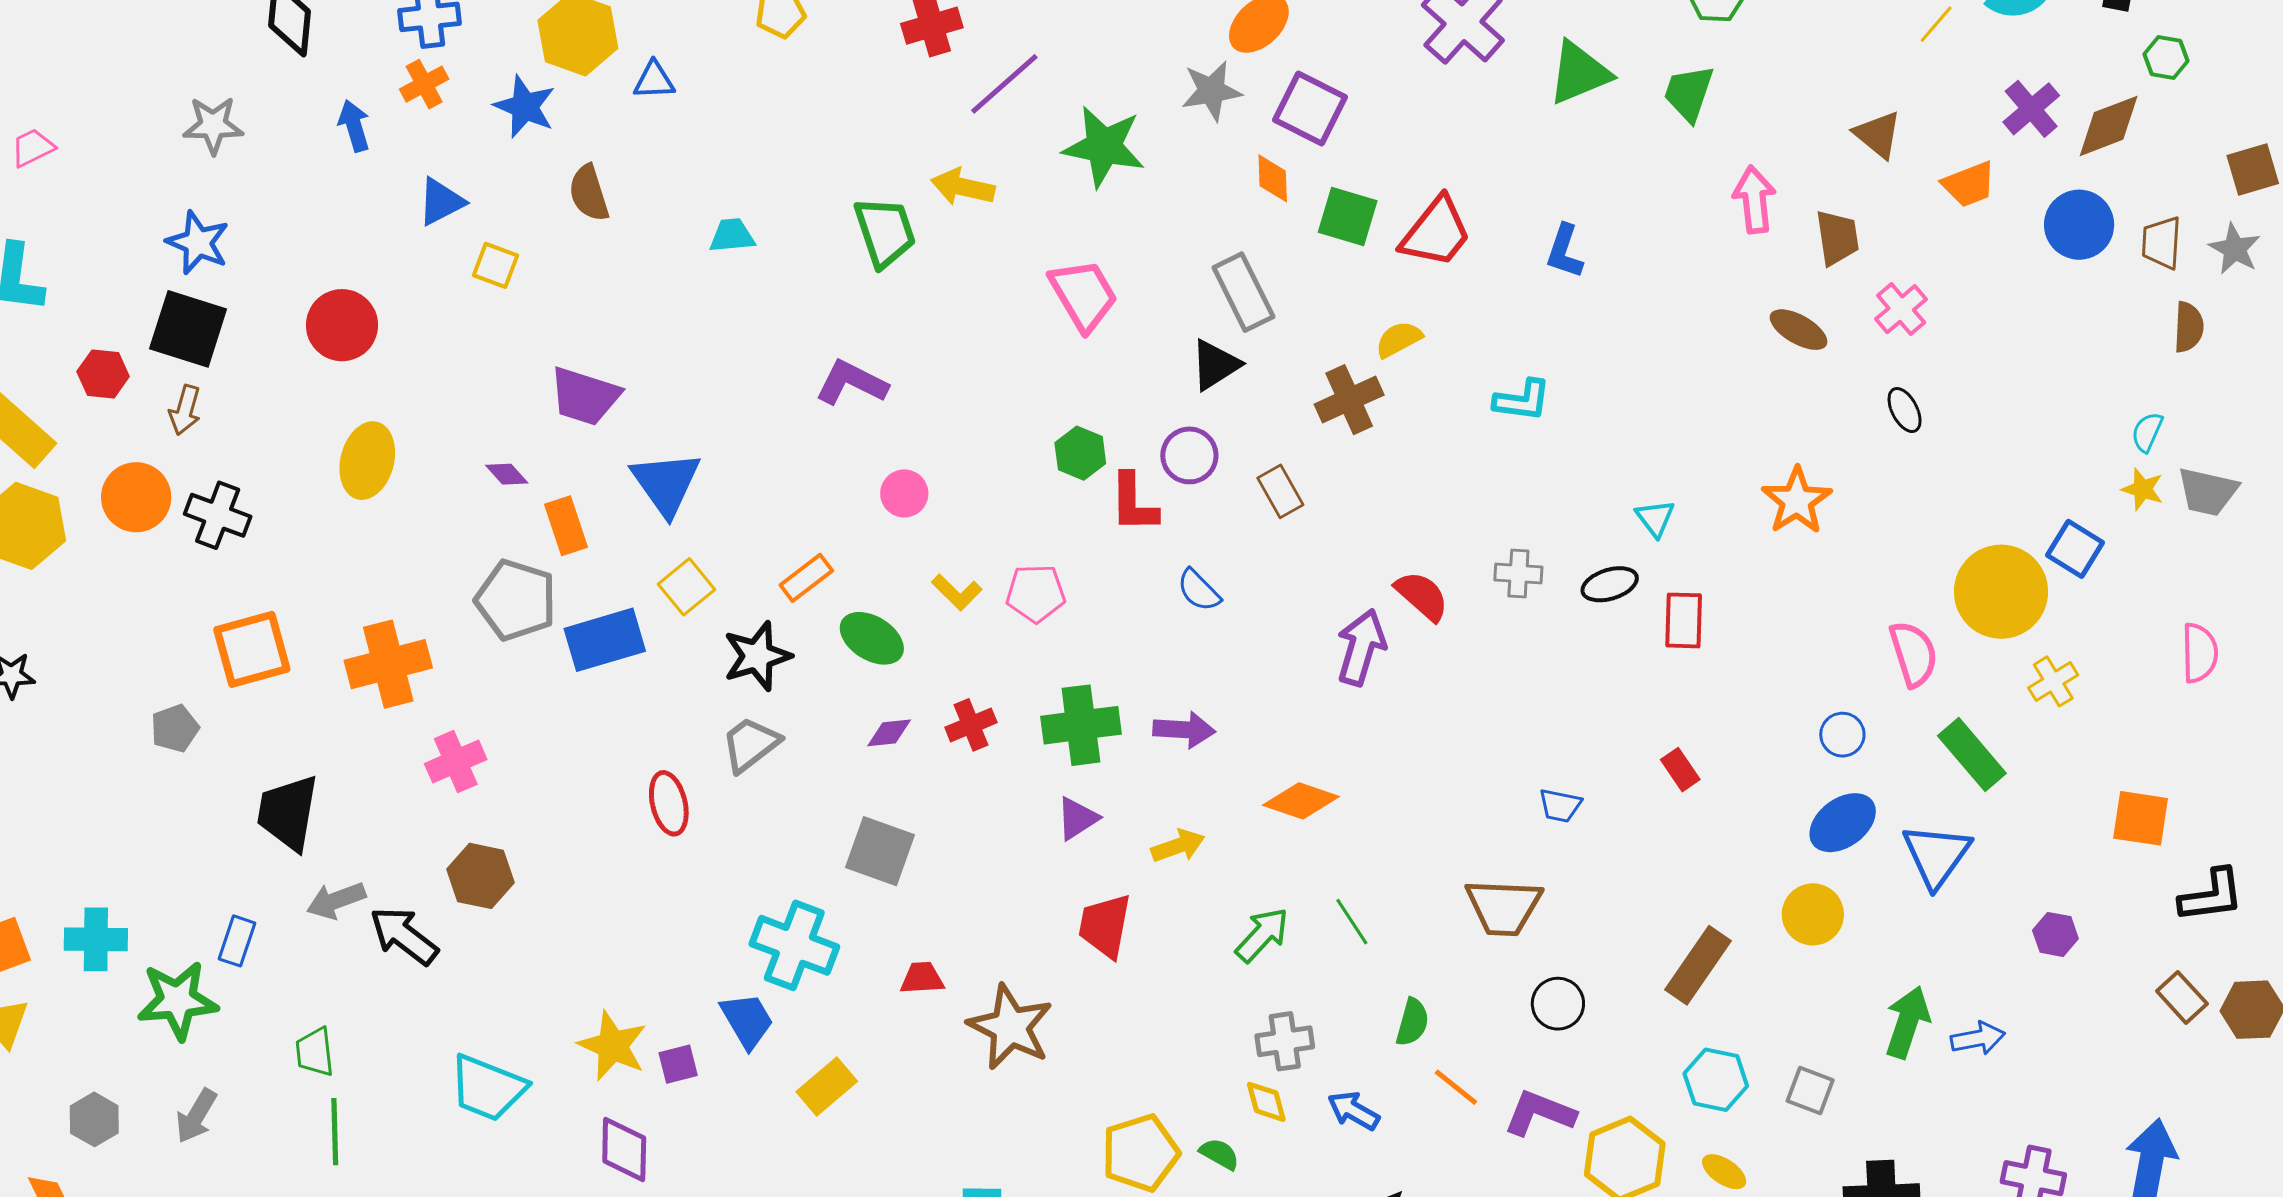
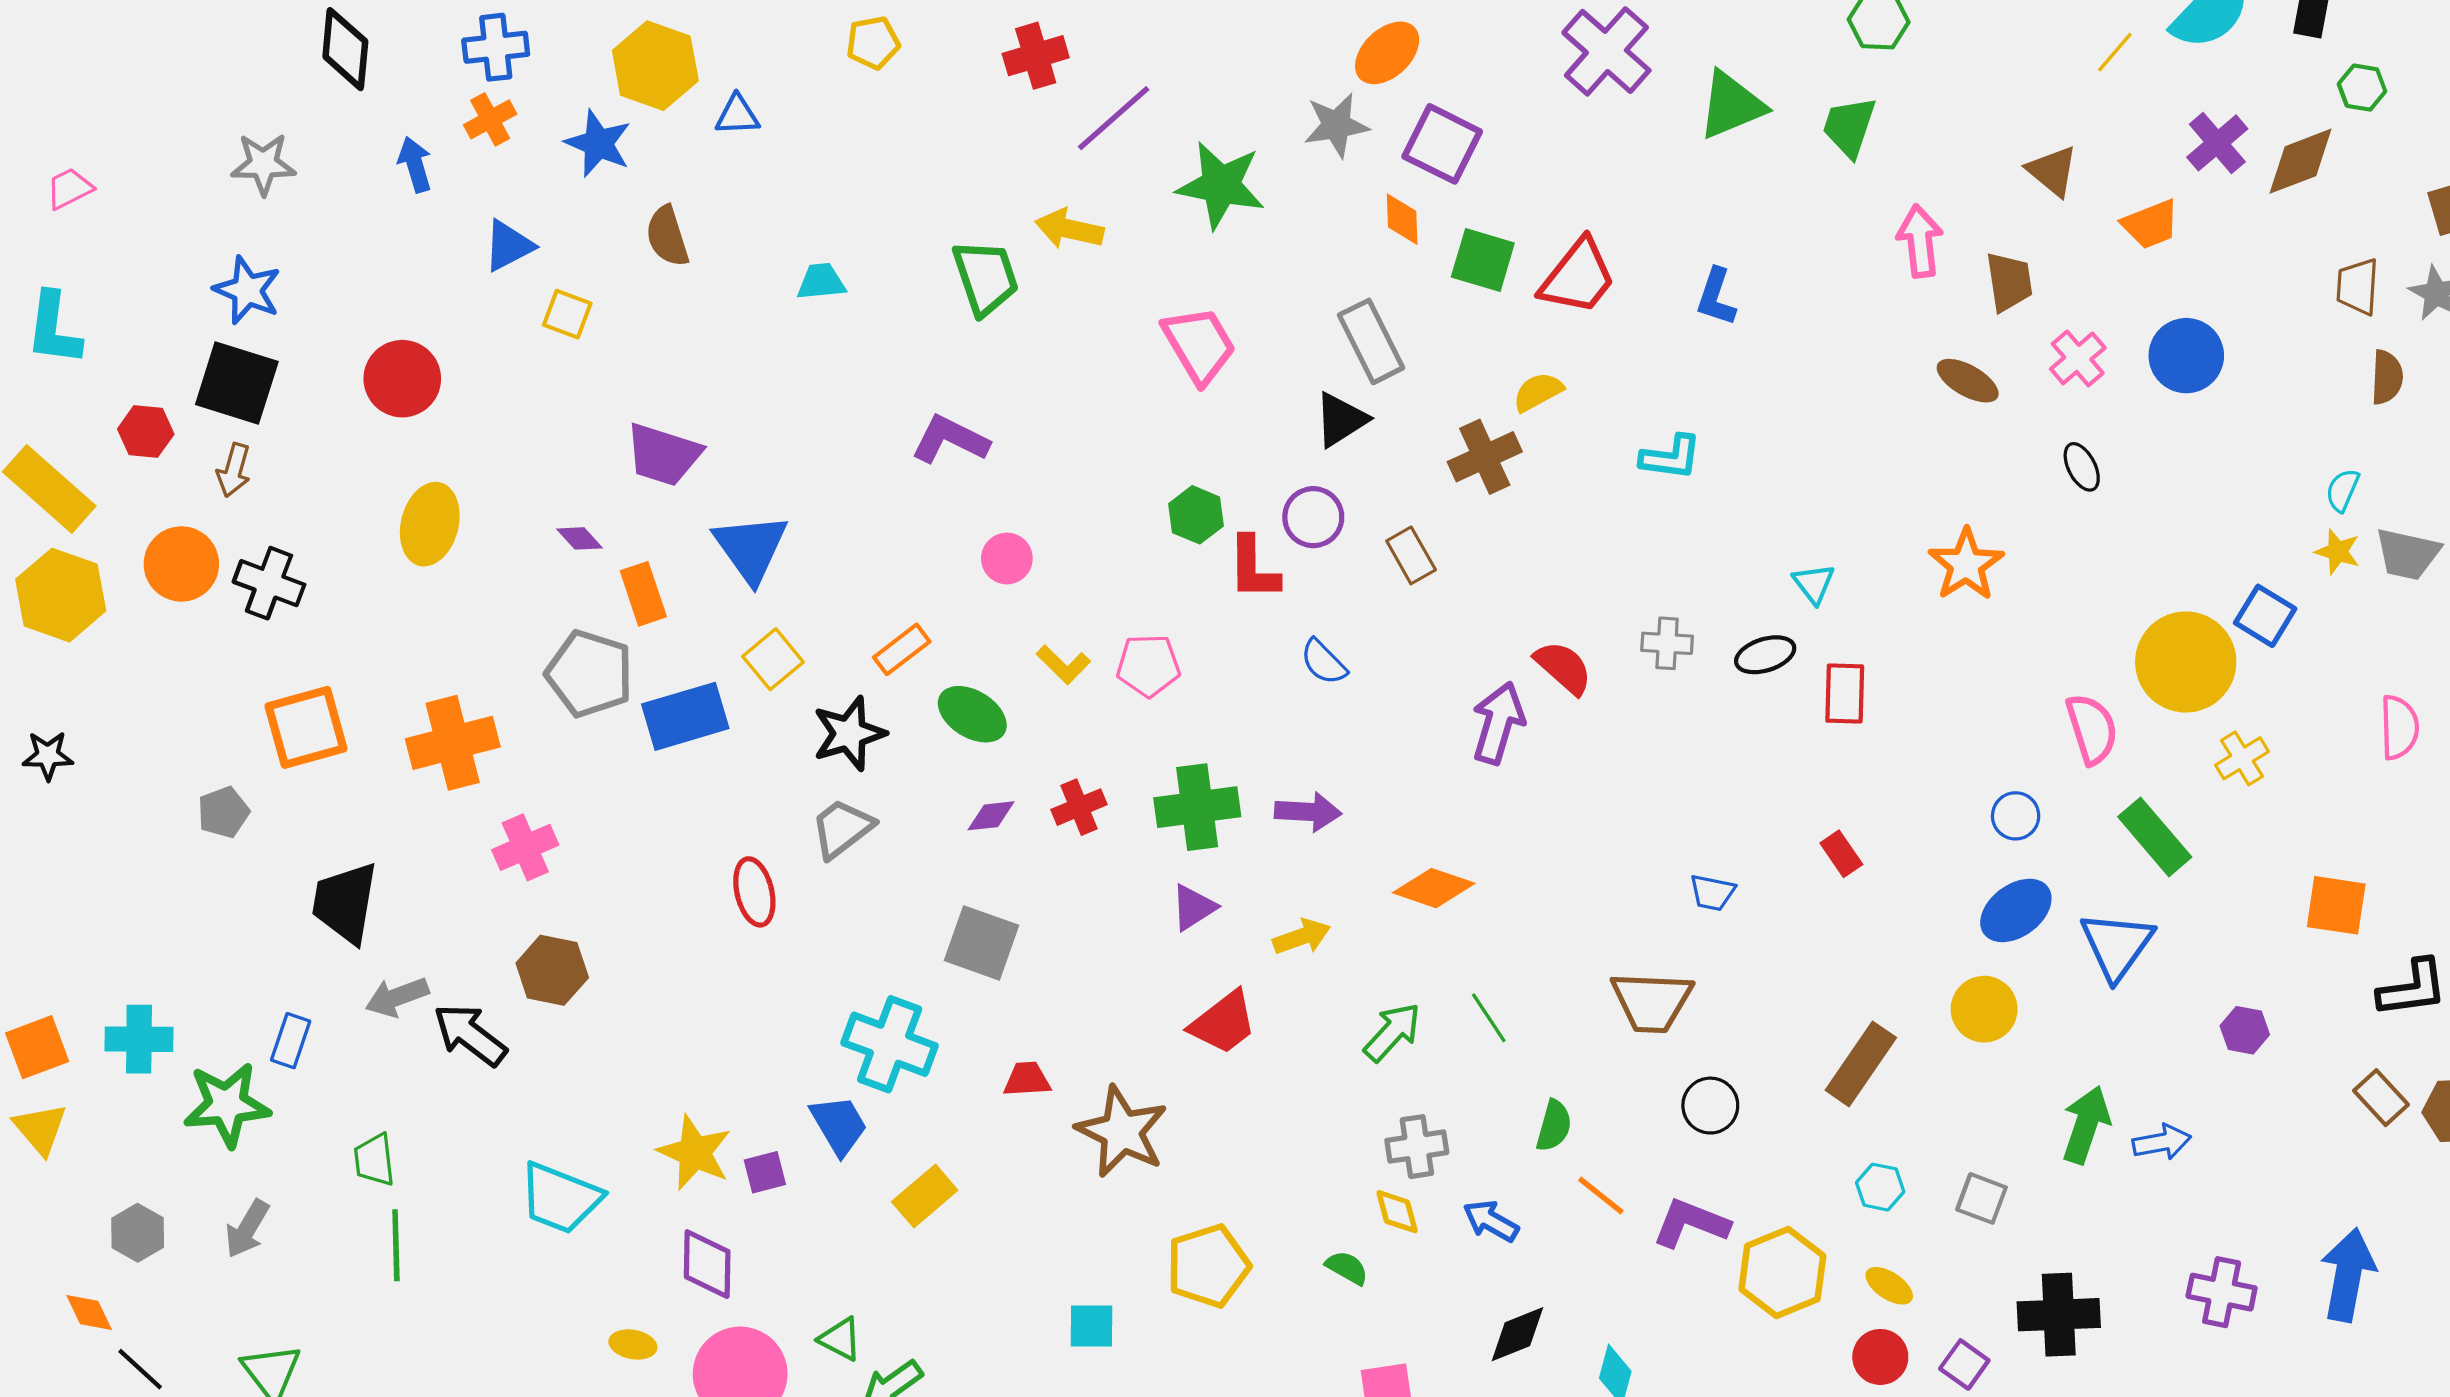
blue circle: (2079, 225) -> (2186, 356), moved
red trapezoid: (1105, 926) -> (1223, 1023), turned -138
cyan hexagon: (1716, 1080) -> (1880, 1187), size x0.7
yellow pentagon: (1140, 1153) -> (1208, 1266), moved

